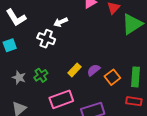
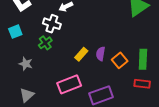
purple semicircle: (94, 70) -> (101, 54), turned -40
green cross: (41, 75) -> (45, 43), moved

